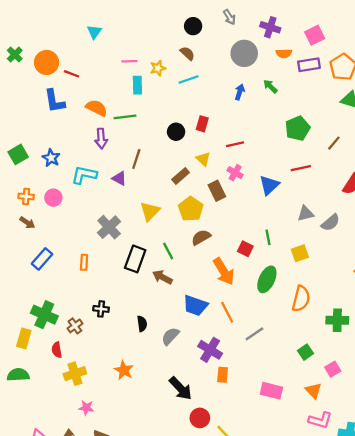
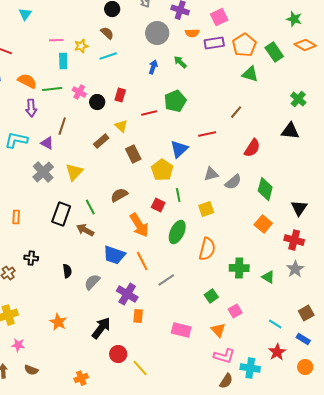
green pentagon: (298, 128) -> (175, 101), moved
pink cross: (235, 173) -> (79, 92), moved
yellow pentagon: (191, 209) -> (162, 170), moved
gray cross: (109, 227) -> (43, 172), moved
orange star: (124, 370) -> (58, 322), moved
black arrow: (181, 388) -> (101, 328), turned -100

